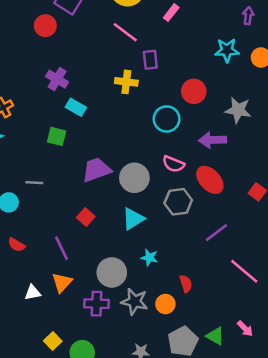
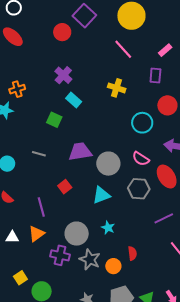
pink rectangle: (171, 13) -> (165, 50), moved
purple rectangle: (150, 60) -> (155, 76), moved
gray line: (34, 183) -> (39, 154), moved

